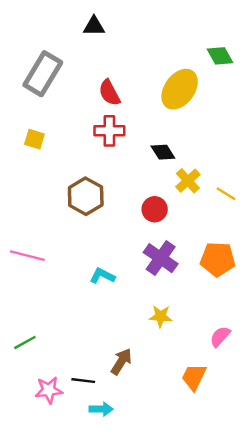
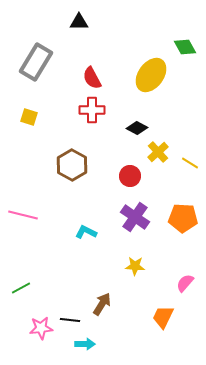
black diamond: (163, 152) -> (137, 128), turned -30

